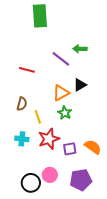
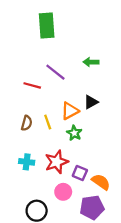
purple line: (61, 59) -> (55, 72), moved
yellow line: (38, 117) -> (48, 122), moved
orange semicircle: (93, 147) -> (101, 182), moved
purple square: (70, 149) -> (80, 173), turned 32
pink circle: (50, 175) -> (63, 192), moved

